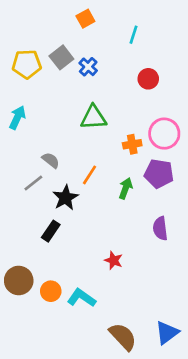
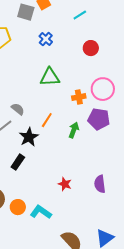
cyan line: (134, 35) -> (80, 15), turned 40
gray square: (61, 57) -> (26, 12), moved, turned -36
purple semicircle: (160, 228) -> (100, 184), moved

